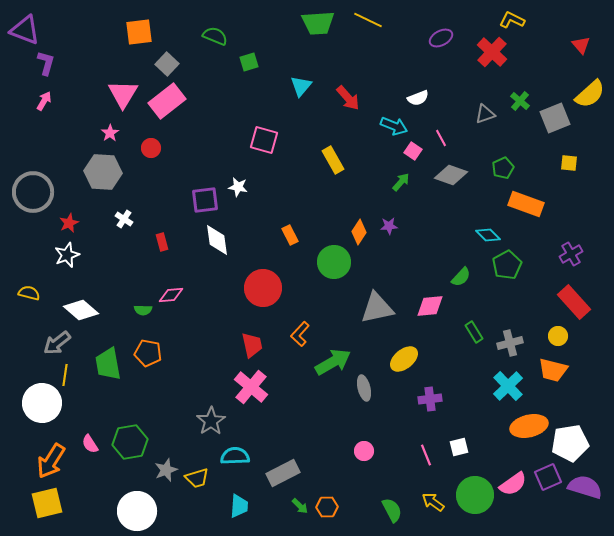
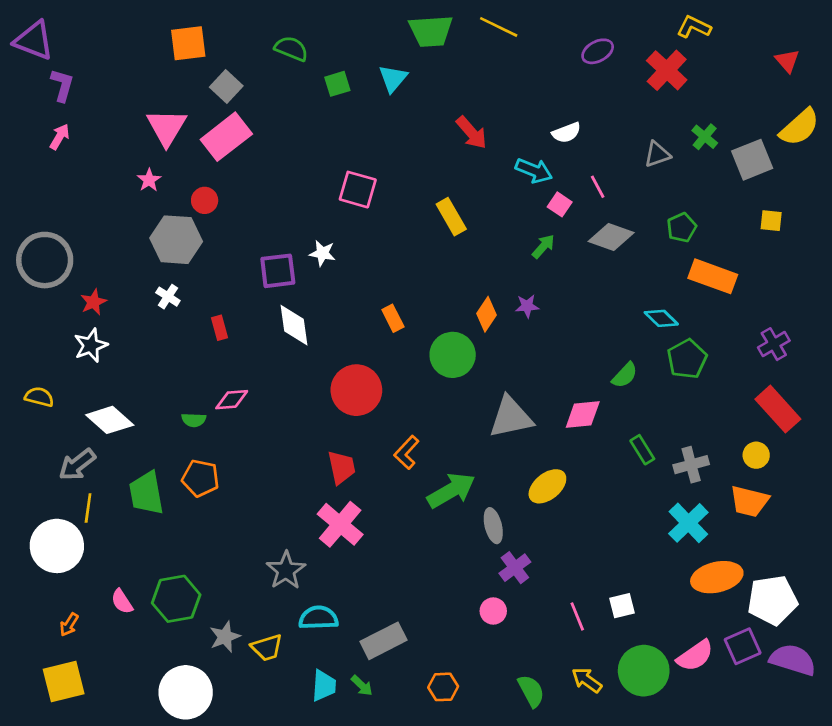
cyan triangle: (301, 86) -> (393, 78), moved
gray hexagon: (103, 172) -> (176, 240), moved
purple cross: (430, 399) -> (515, 568), moved, turned -30
orange arrow: (51, 461) -> (69, 625), size x0.5
green arrow: (300, 506) -> (362, 686), moved

